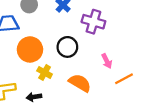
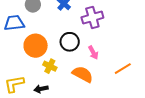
purple cross: (93, 22) -> (92, 18), turned -30
pink arrow: (107, 61) -> (93, 53), moved

